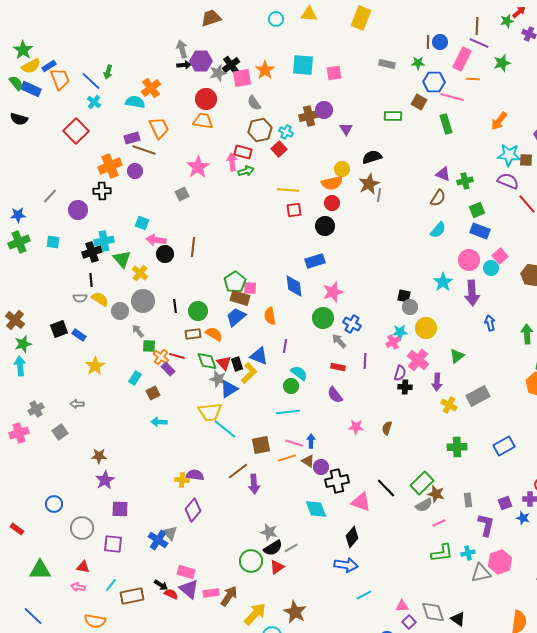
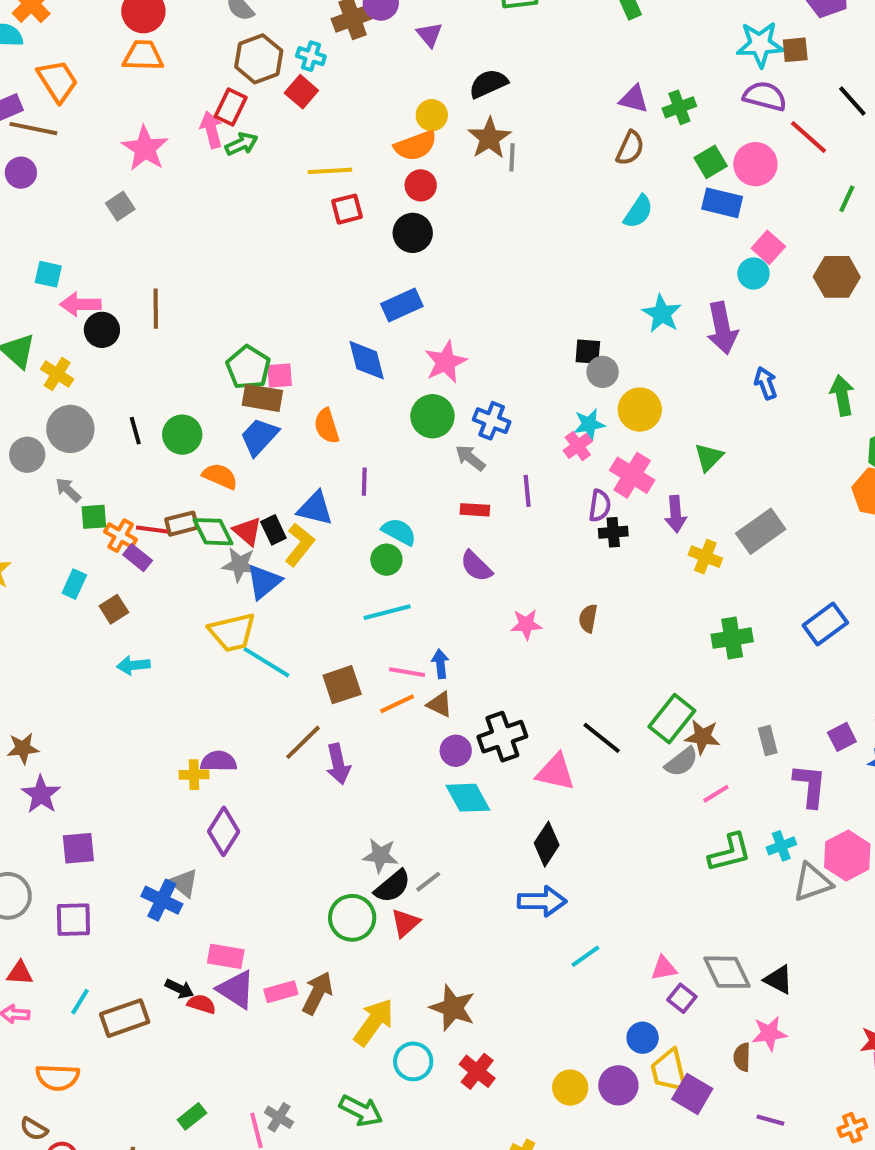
red rectangle: (243, 152) -> (231, 107), turned -72
pink circle: (469, 260) -> (755, 164), moved
brown rectangle: (193, 334) -> (182, 524), moved
purple circle: (321, 467) -> (456, 751), moved

